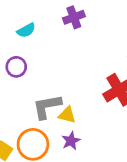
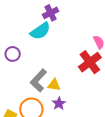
cyan semicircle: (26, 30) -> (40, 31), moved, size x1.5
gray L-shape: (47, 107) -> (38, 80), turned -30

